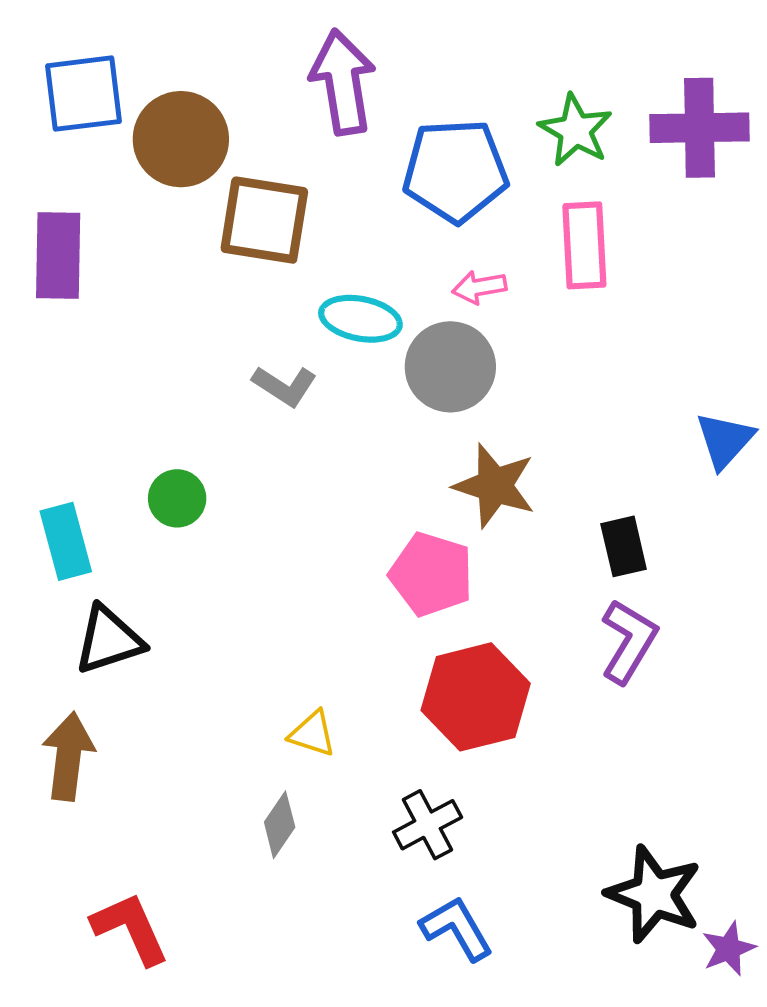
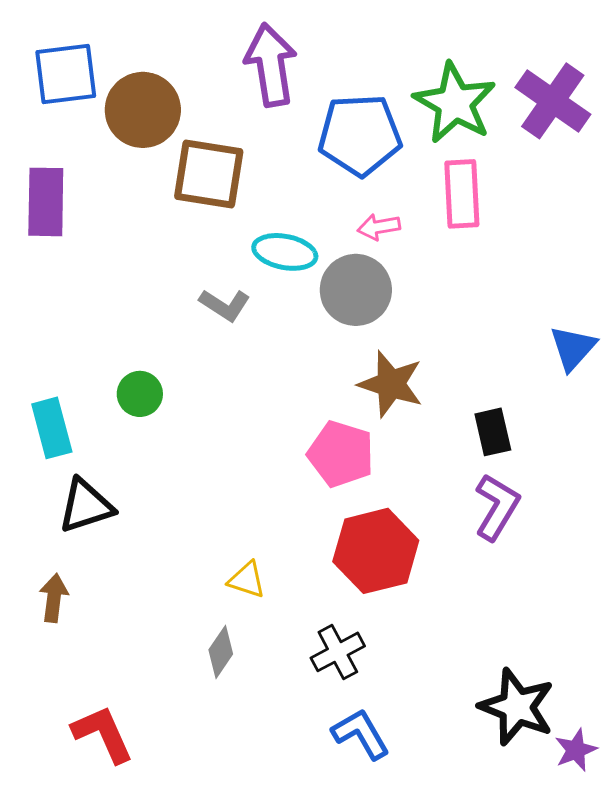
purple cross: (699, 128) -> (553, 101), turned 36
green star: (576, 130) -> (455, 103), size x1.4
brown arrow: (68, 756) -> (54, 598), size x0.7

